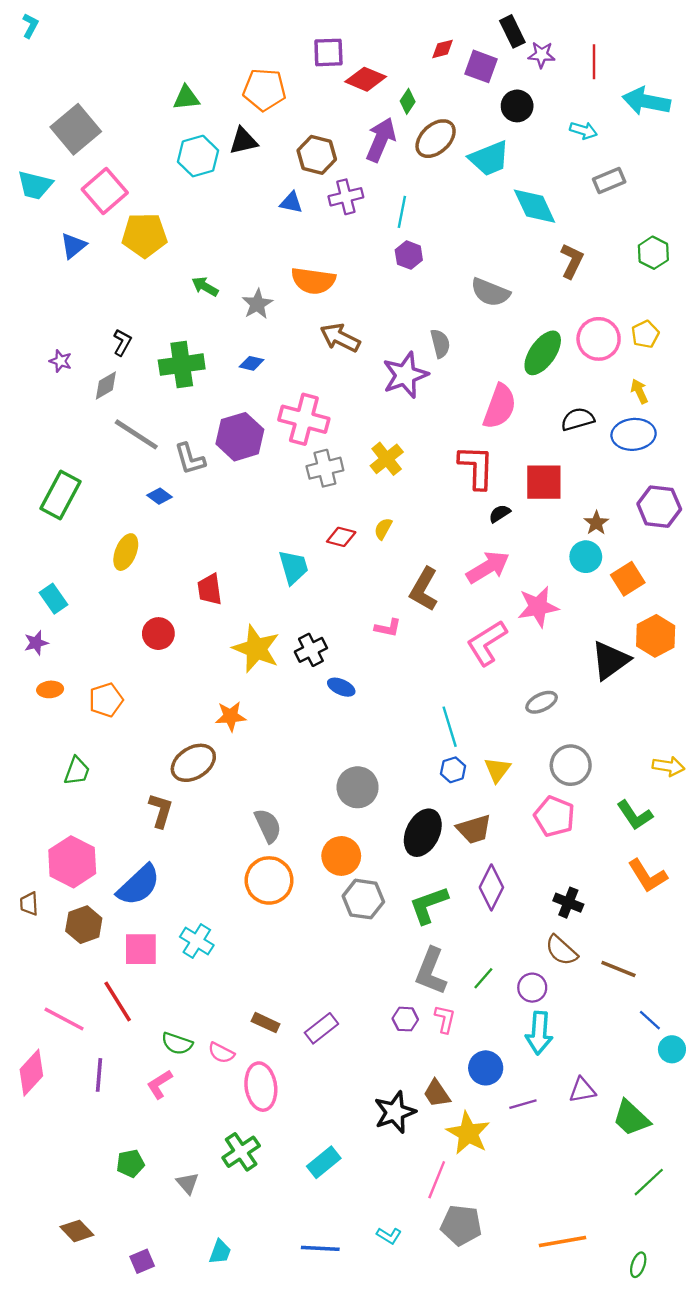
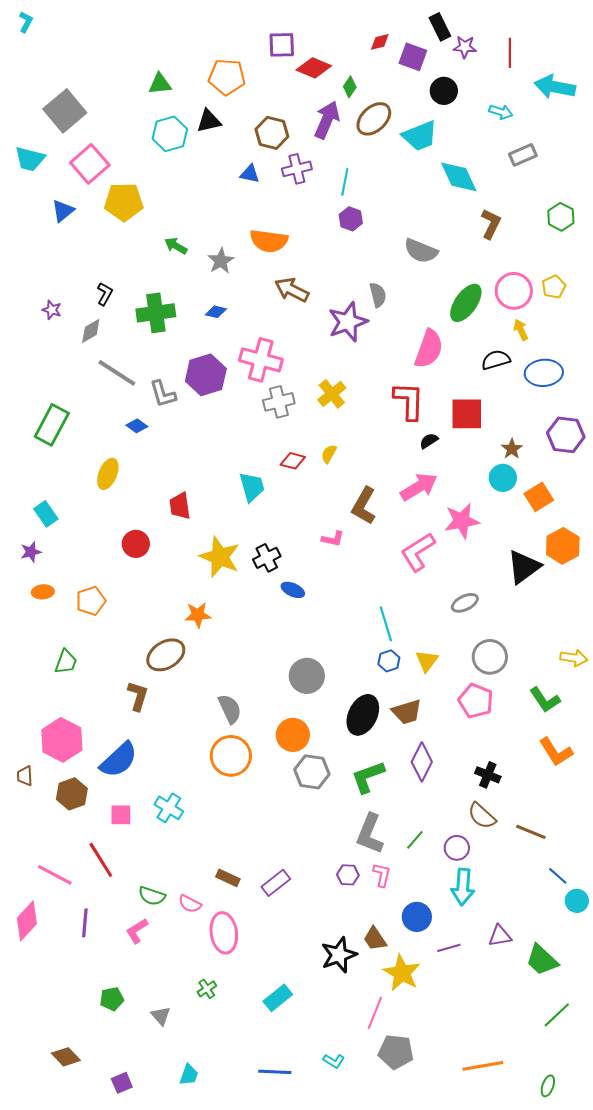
yellow arrow: (639, 391) -> (521, 330), moved
pink square: (141, 949) -> (121, 815), size x0.7
green cross: (241, 1152) -> (207, 989), size x0.6

